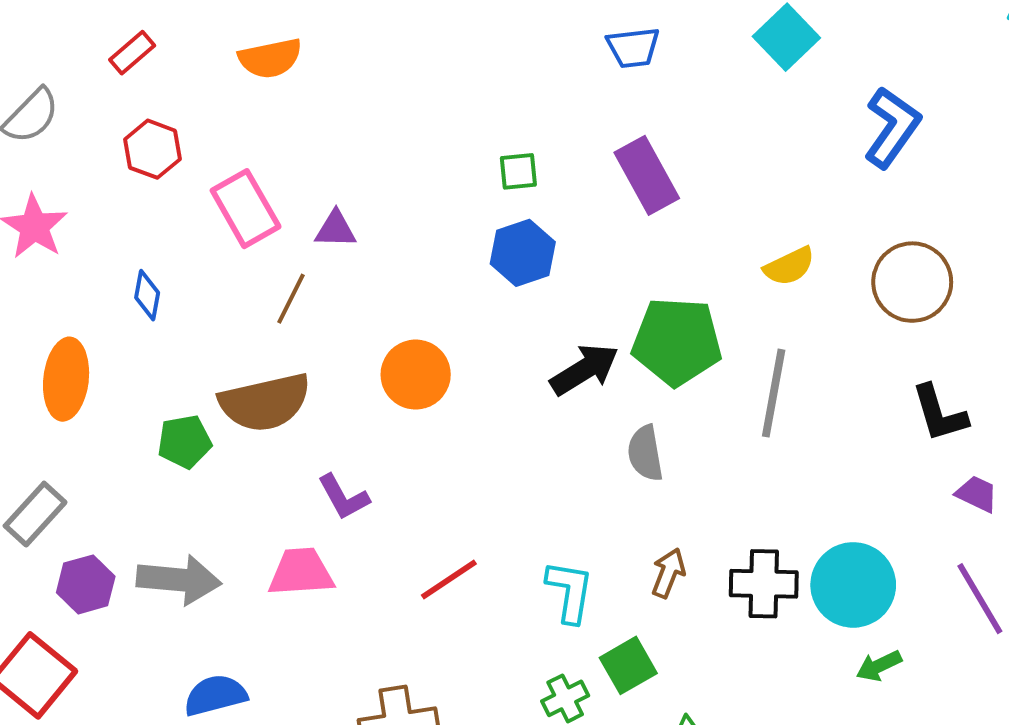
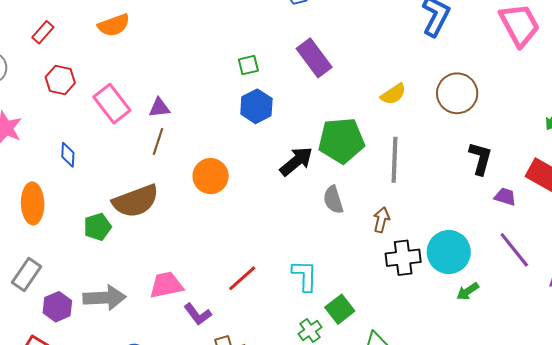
brown line: (291, 299) -> (158, 141), moved
black L-shape: (939, 413) -> (480, 158), turned -140
purple L-shape: (343, 497) -> (198, 314), moved
brown arrow: (668, 573) -> (381, 220), moved

